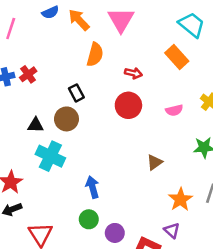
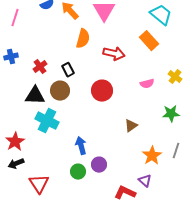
red arrow: (133, 73) -> (114, 54), size x1.5
red cross: (28, 74) -> (40, 67), moved
red circle: (128, 105) -> (102, 91), moved
black triangle: (36, 125) -> (35, 96), size x1.5
purple circle: (115, 233) -> (99, 165), moved

